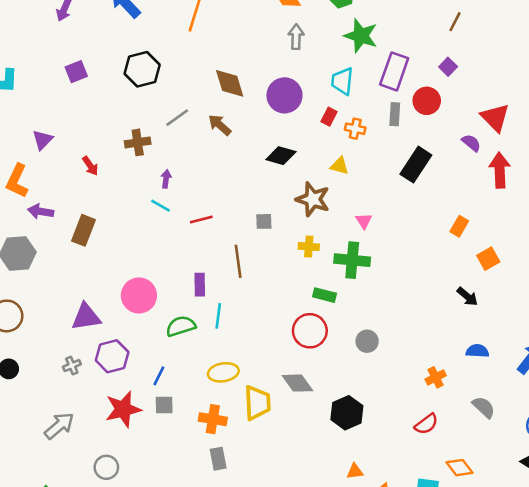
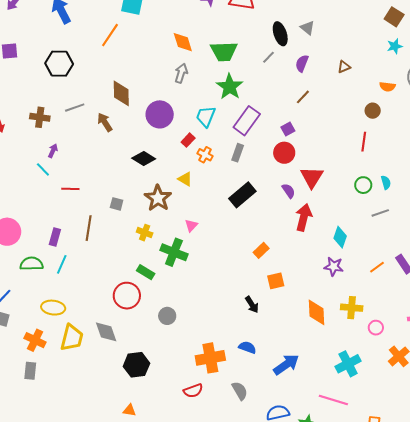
red circle: (427, 101) -> (284, 153), moved
orange cross: (436, 377) -> (210, 358), size x1.8

